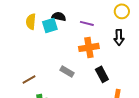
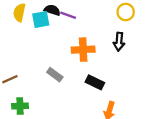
purple line: (87, 23) -> (68, 15), moved
black rectangle: (102, 74) -> (95, 82), turned -42

